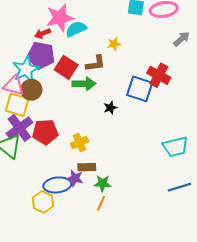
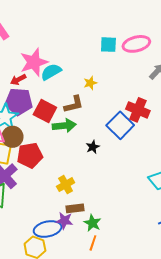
blue square: (140, 89) -> (120, 125), turned 32
red pentagon: (45, 132) -> (30, 155), moved
green star: (103, 183) -> (92, 223), turned 30

